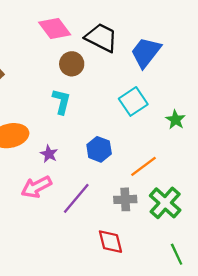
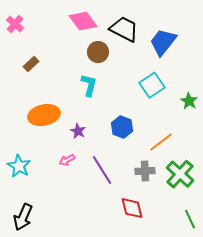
pink arrow: (36, 187) -> (67, 160), size x0.6
purple line: (76, 198) -> (102, 170), turned -72

